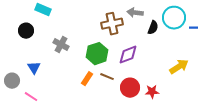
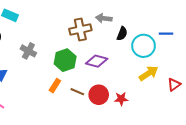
cyan circle: (174, 18) -> (144, 46), moved
purple diamond: (128, 55) -> (97, 61), turned 35
brown line: (107, 77) -> (77, 92), moved

